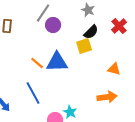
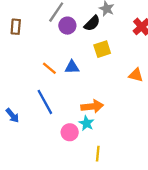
black semicircle: (91, 32) -> (92, 23), moved
blue triangle: (57, 62) -> (72, 67), size x0.6
orange arrow: (107, 97) -> (92, 106), moved

